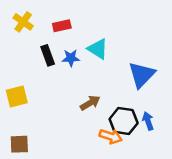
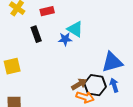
blue star: (71, 58) -> (65, 39), moved
blue triangle: (142, 75) -> (112, 62), moved, turned 30
brown arrow: (90, 103) -> (79, 84), moved

